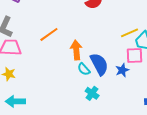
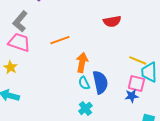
yellow line: (129, 33) -> (138, 60), turned 30
blue star: (122, 70) -> (132, 96), moved

